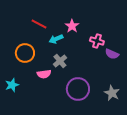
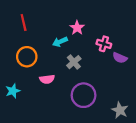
red line: (39, 24) -> (24, 22), moved, turned 49
gray cross: (60, 61) -> (74, 62), moved
gray star: (112, 93) -> (120, 110), moved

